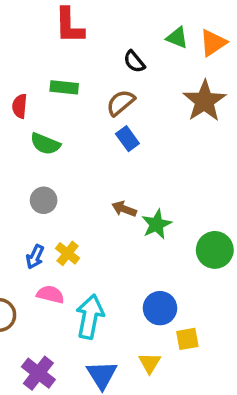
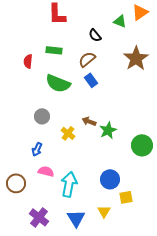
orange triangle: (213, 43) -> (140, 12), moved
green semicircle: (45, 144) -> (58, 83), moved, size x1.4
yellow cross: (68, 253) -> (68, 133), moved

